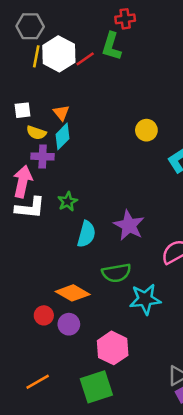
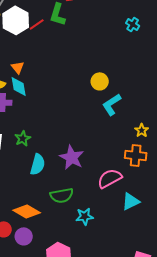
yellow circle: (146, 130) -> (100, 81), moved
cyan diamond: (63, 136) -> (19, 86), turned -55
cyan star: (145, 299) -> (85, 216), size x0.7

